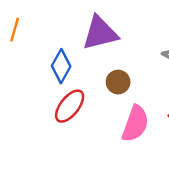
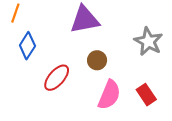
blue diamond: (61, 66) -> (27, 46), moved

